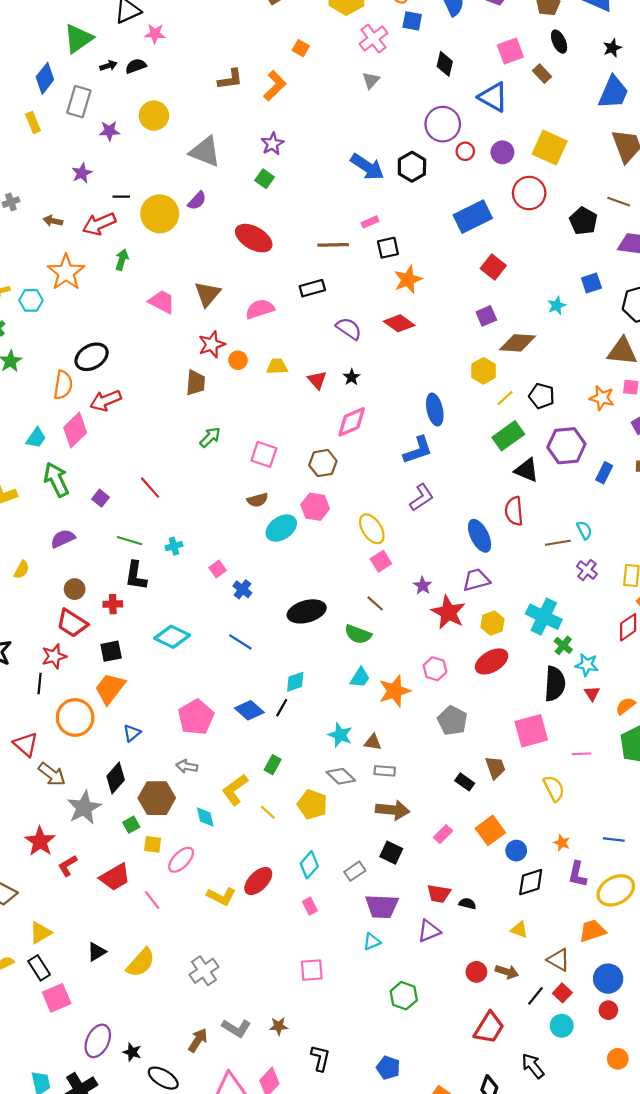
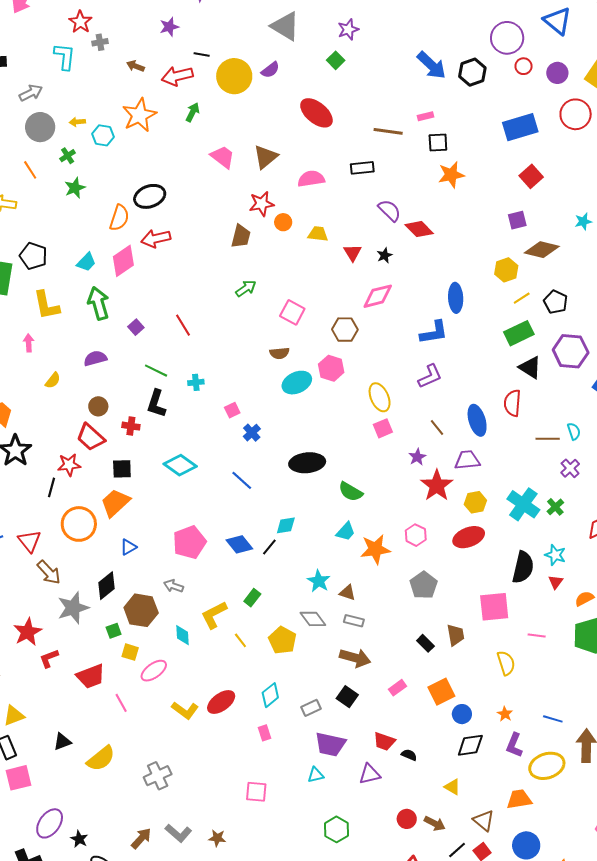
red diamond: (399, 323) -> (419, 229), moved
brown line: (375, 603) -> (437, 427), moved
green cross: (563, 645) -> (555, 507), moved

